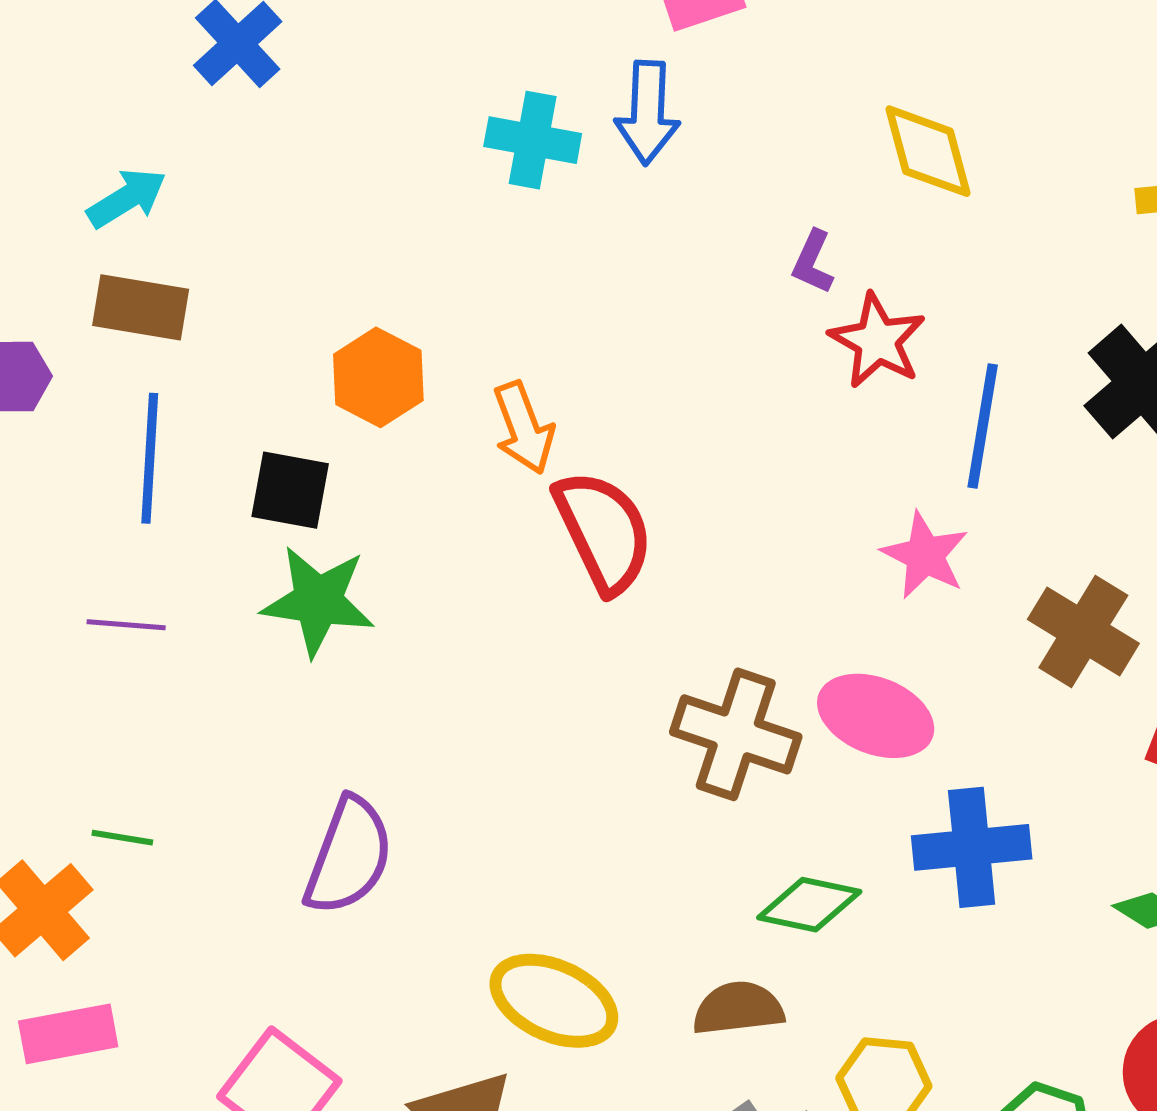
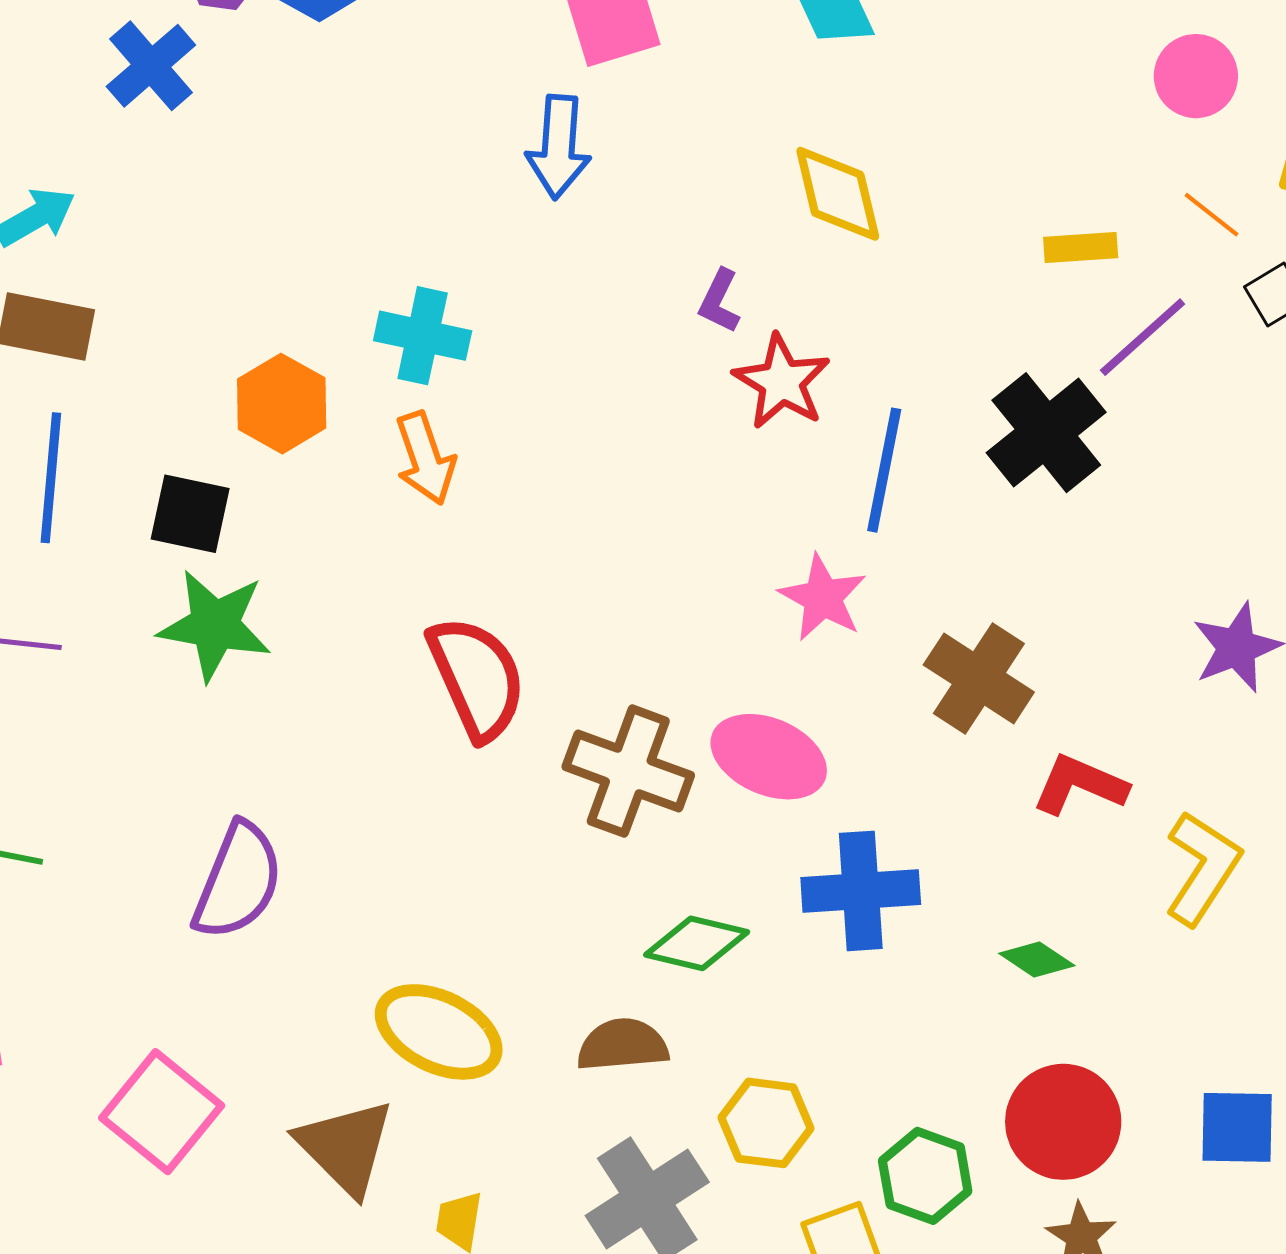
cyan cross: (533, 140) -> (423, 336), moved
red semicircle: (604, 531) -> (477, 678), moved

